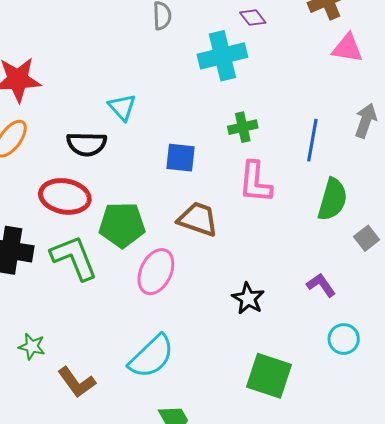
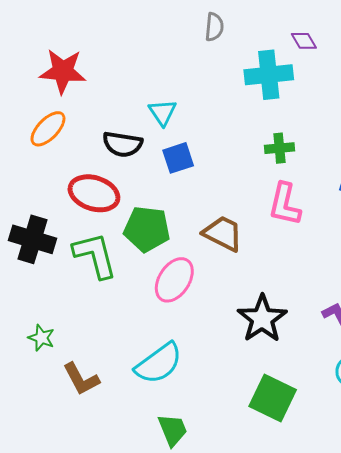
blue square: (180, 158) -> (178, 158), moved, turned -32
black star: (248, 298) -> (262, 319), size x1.5

